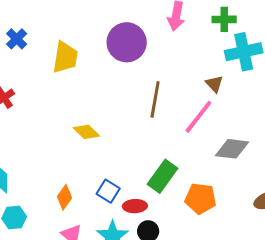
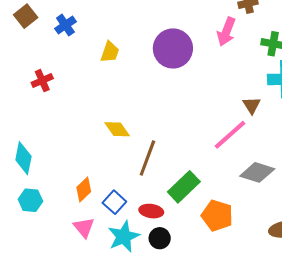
yellow trapezoid: (65, 57) -> (110, 52), size x0.7
brown line: (155, 99) -> (147, 158), moved
blue square: (108, 191) -> (114, 202), moved

